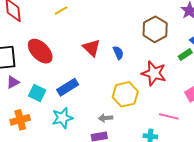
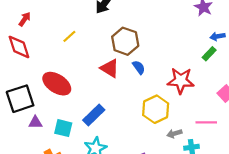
brown hexagon: (155, 29) -> (125, 41), moved
purple triangle: (13, 82) -> (35, 122), turned 40
gray arrow: (106, 118) -> (174, 134), moved

